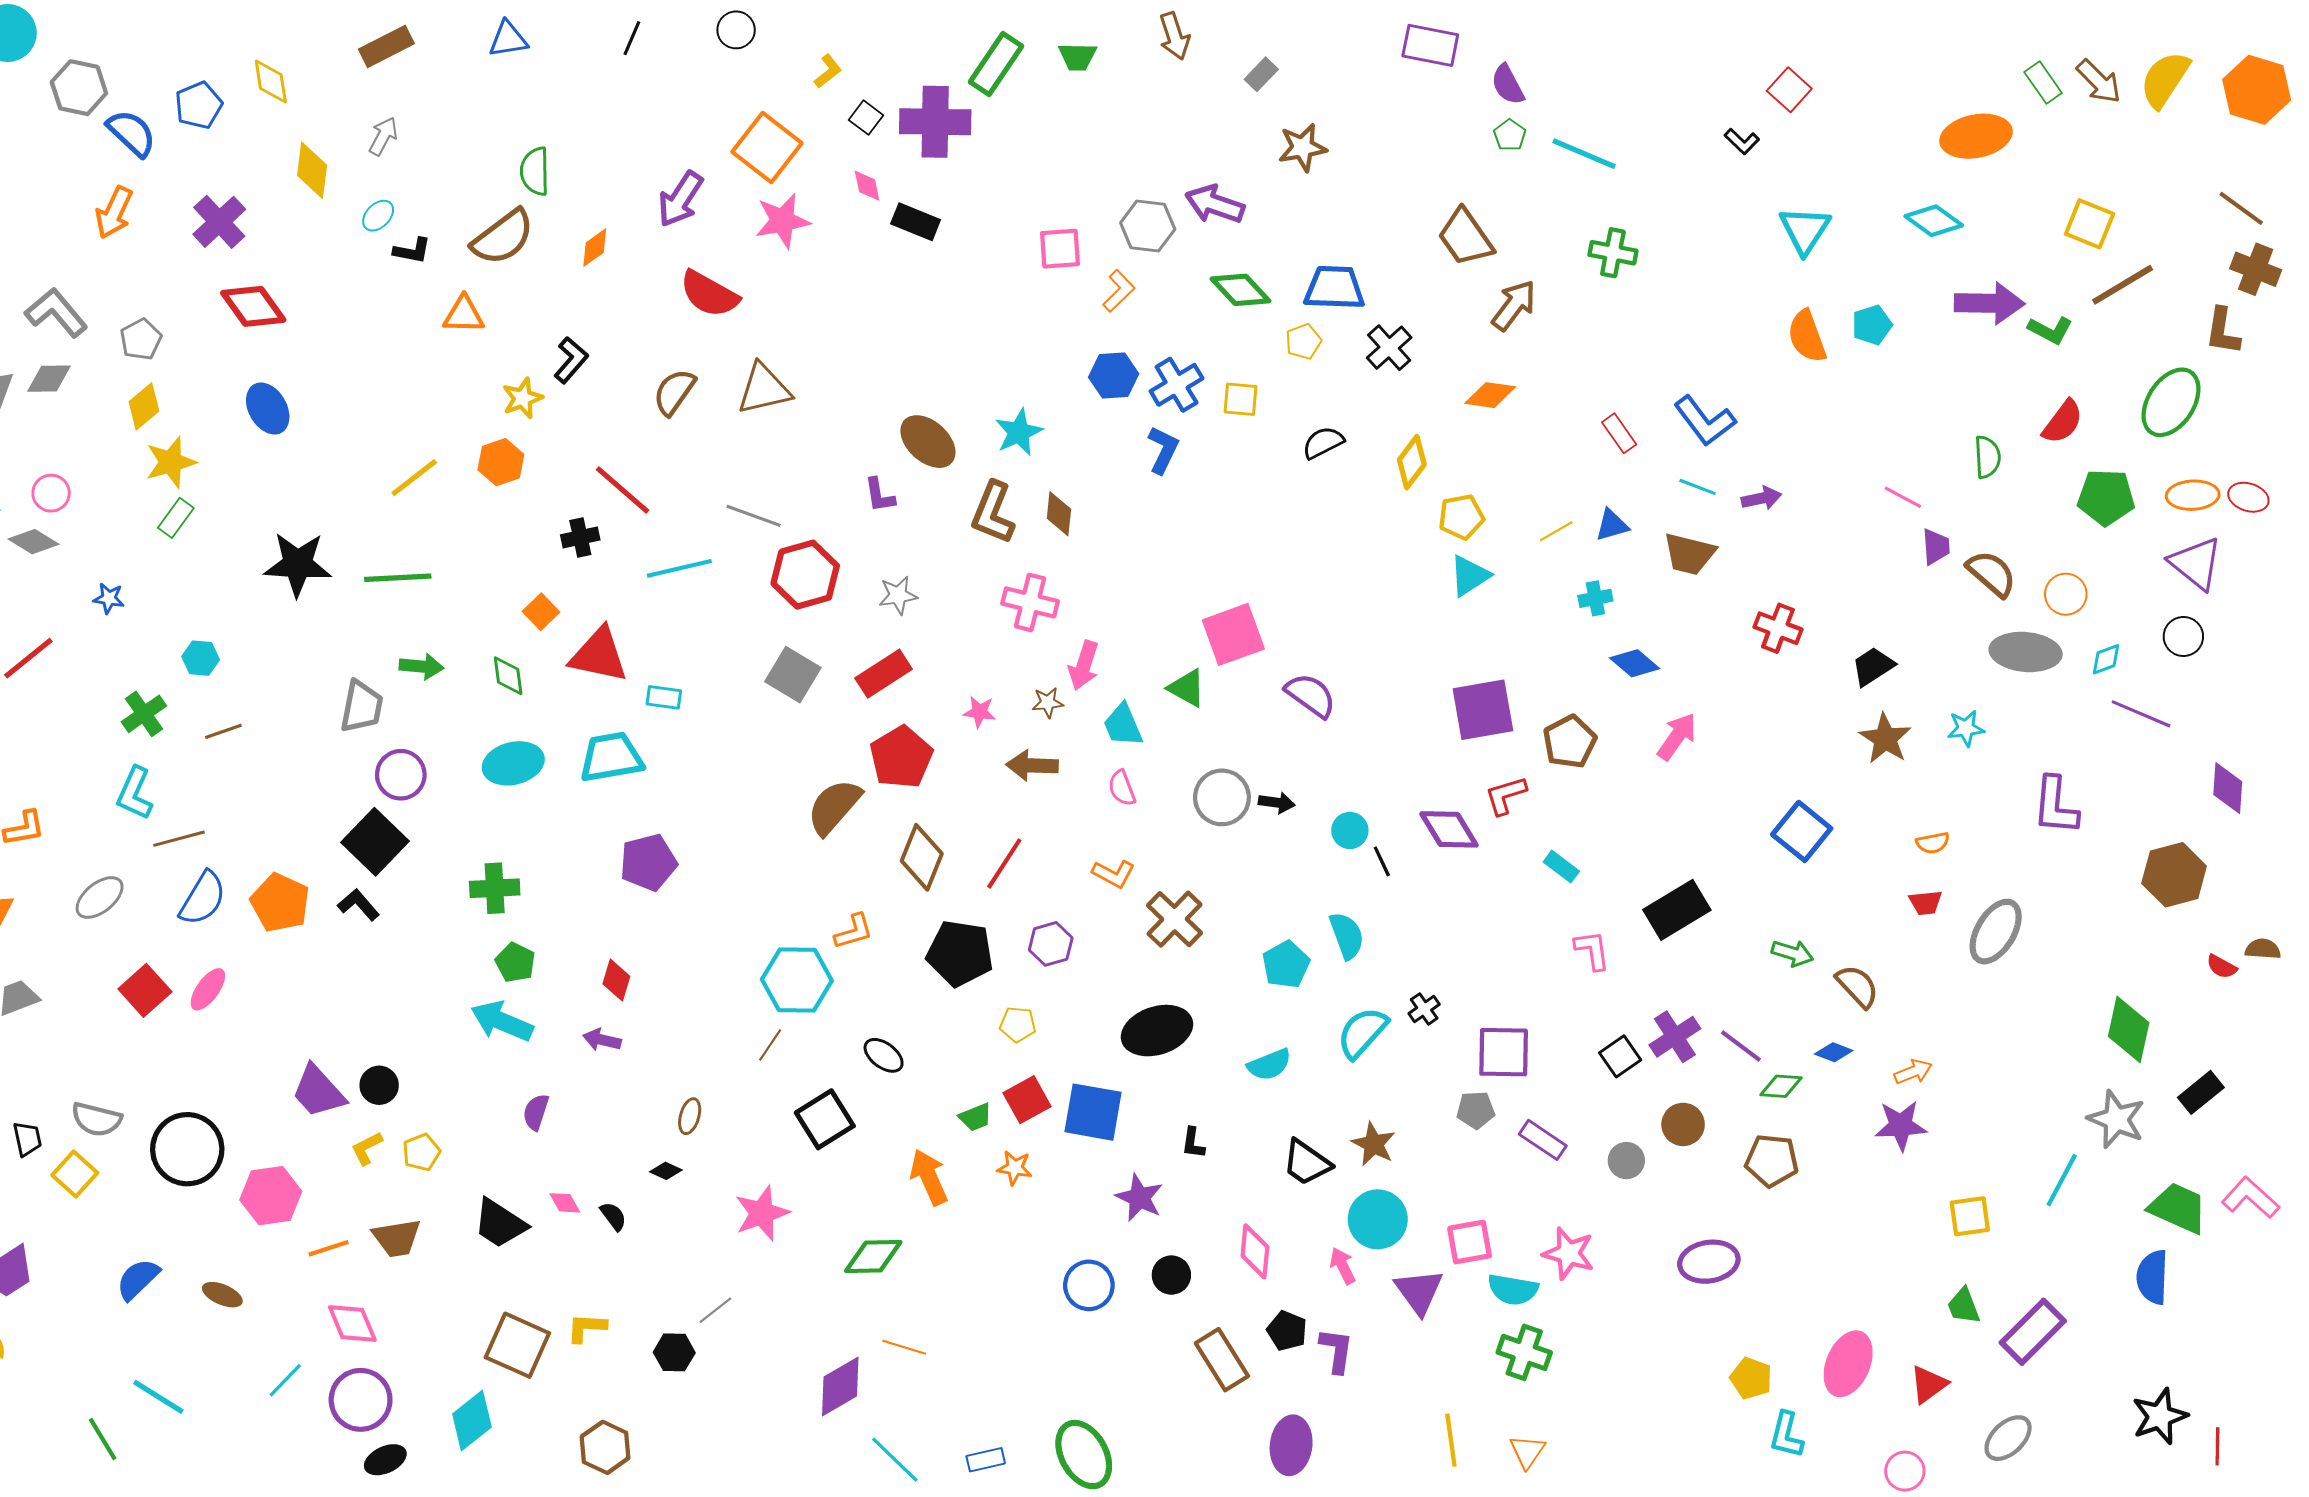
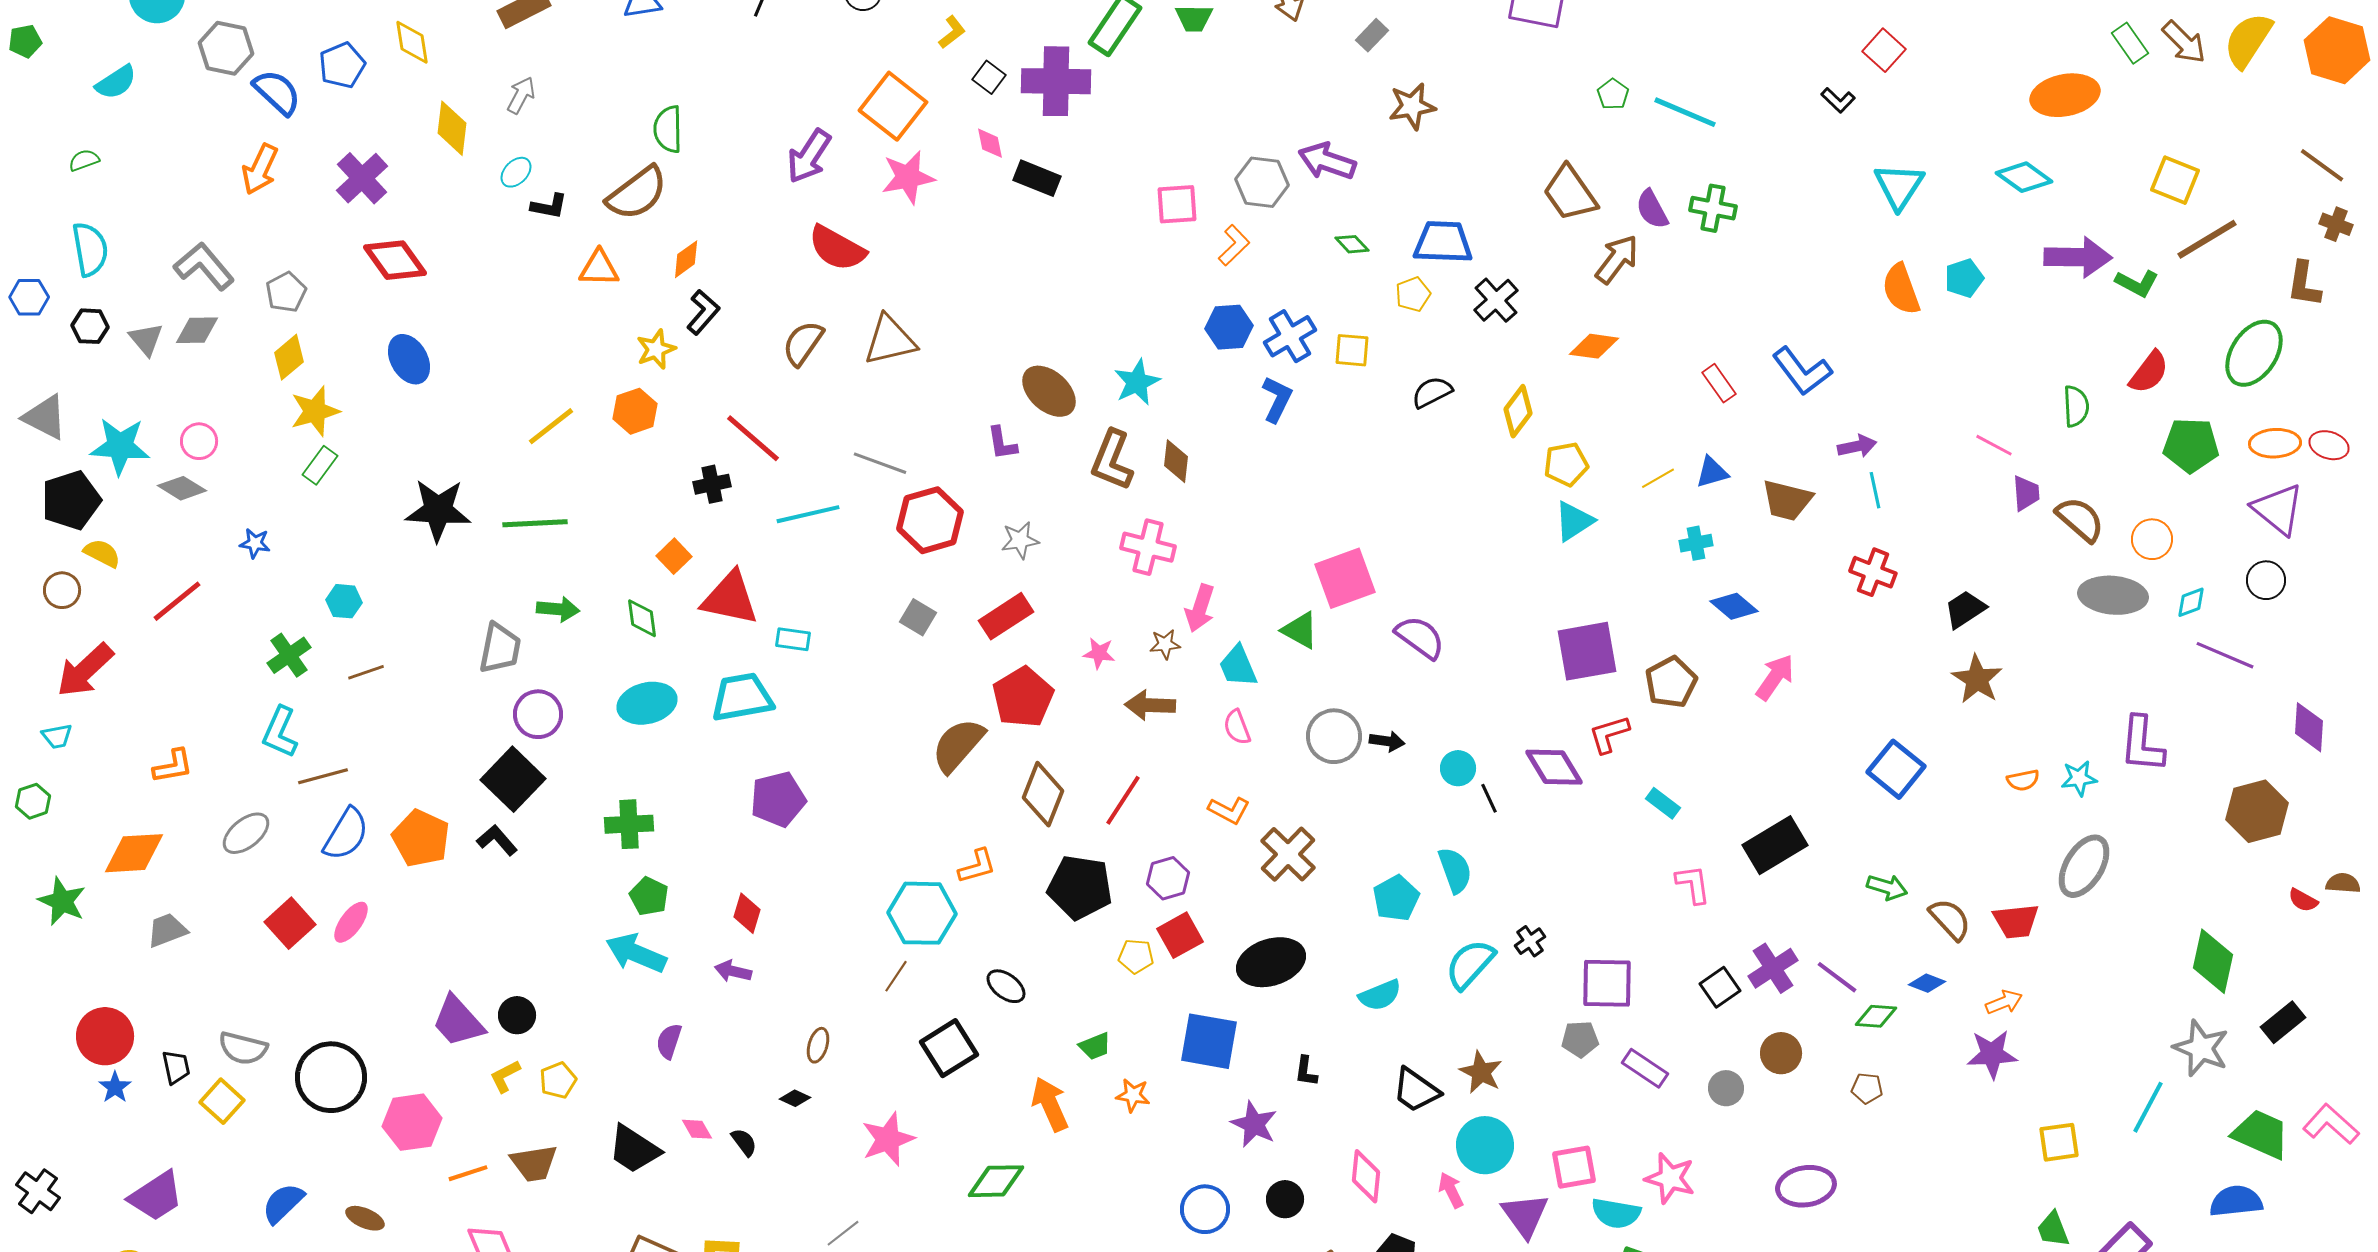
purple semicircle: (1508, 85) -> (1652, 209), moved
orange diamond: (595, 248) -> (686, 259), moved
brown cross: (2256, 269) -> (2336, 224), size x0.7
green diamond: (1241, 290) -> (1352, 244), size x0.6
cyan line: (1698, 487) -> (1875, 490), moved, turned 57
gray square: (793, 675) -> (918, 617), size x0.7
cyan star: (1966, 728) -> (2079, 778), moved
red trapezoid: (1925, 903) -> (2016, 921), moved, size x1.4
red square: (1027, 1100) -> (1180, 935), moved
brown pentagon: (1772, 1161) -> (1867, 1088), size x0.6
blue semicircle: (2152, 1277) -> (2236, 1201), turned 82

